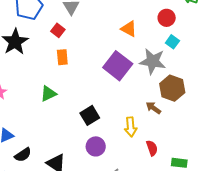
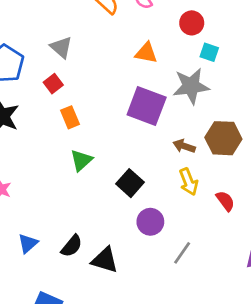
red square: (58, 30) -> (53, 84), turned 32
brown hexagon: (172, 88) -> (223, 138), moved
green triangle: (48, 94) -> (81, 160), moved
brown arrow: (153, 108) -> (184, 146), moved
black semicircle: (23, 155) -> (72, 246), moved

